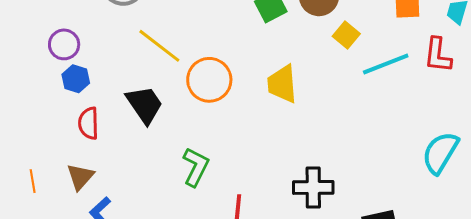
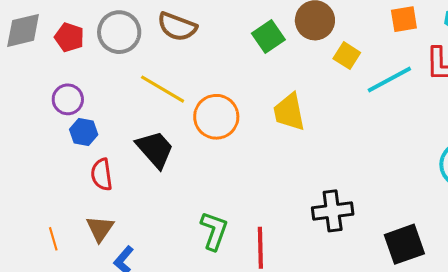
green L-shape: (196, 167) -> (214, 231), moved

